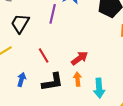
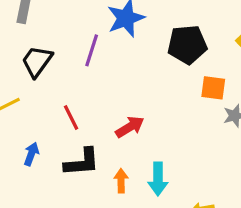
orange arrow: (78, 79) -> (121, 181), moved

